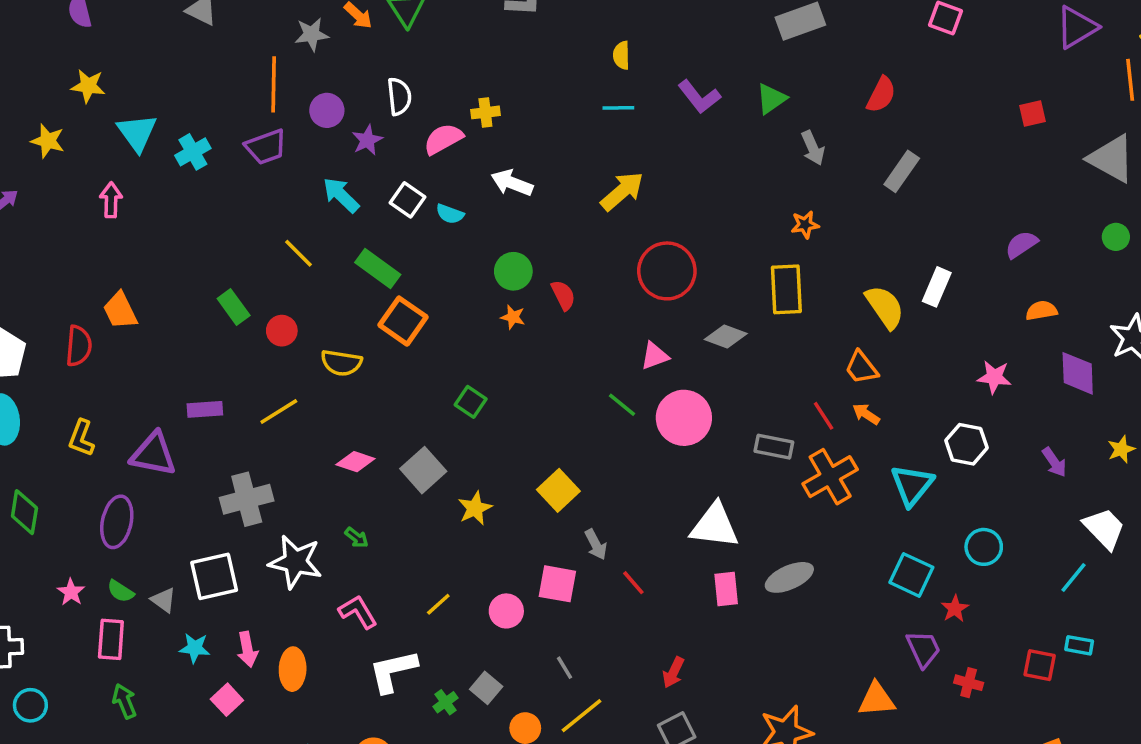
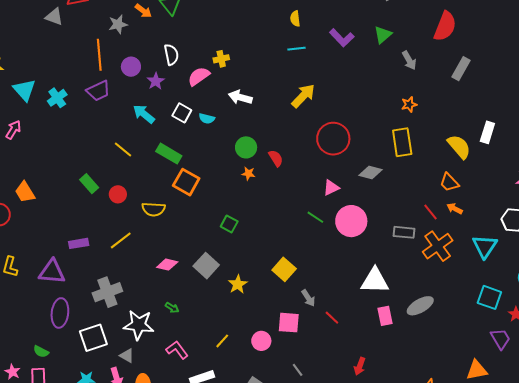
red semicircle: (881, 95) -> (445, 26), size x1.4
pink arrow: (111, 200) -> (13, 130), turned 36
purple ellipse: (117, 522) -> (60, 313), moved
pink star: (71, 592) -> (12, 372), moved
gray triangle: (164, 600) -> (127, 356), moved

